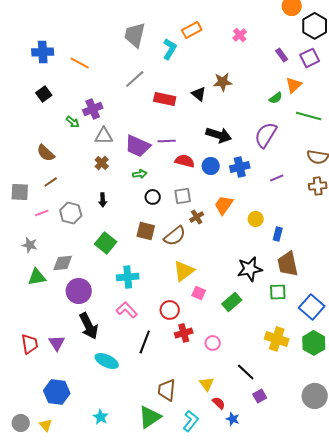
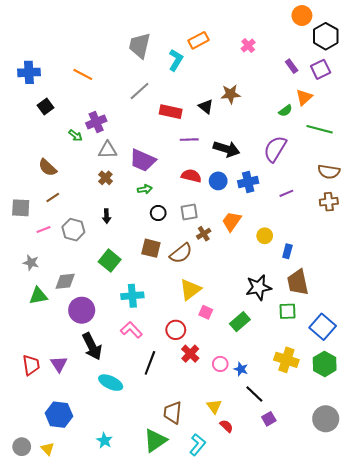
blue cross: (43, 52) -> (29, 72), moved
purple line: (167, 141) -> (189, 140), moved
red cross: (184, 333) -> (190, 354), turned -30
blue star: (233, 419) -> (241, 369), moved

